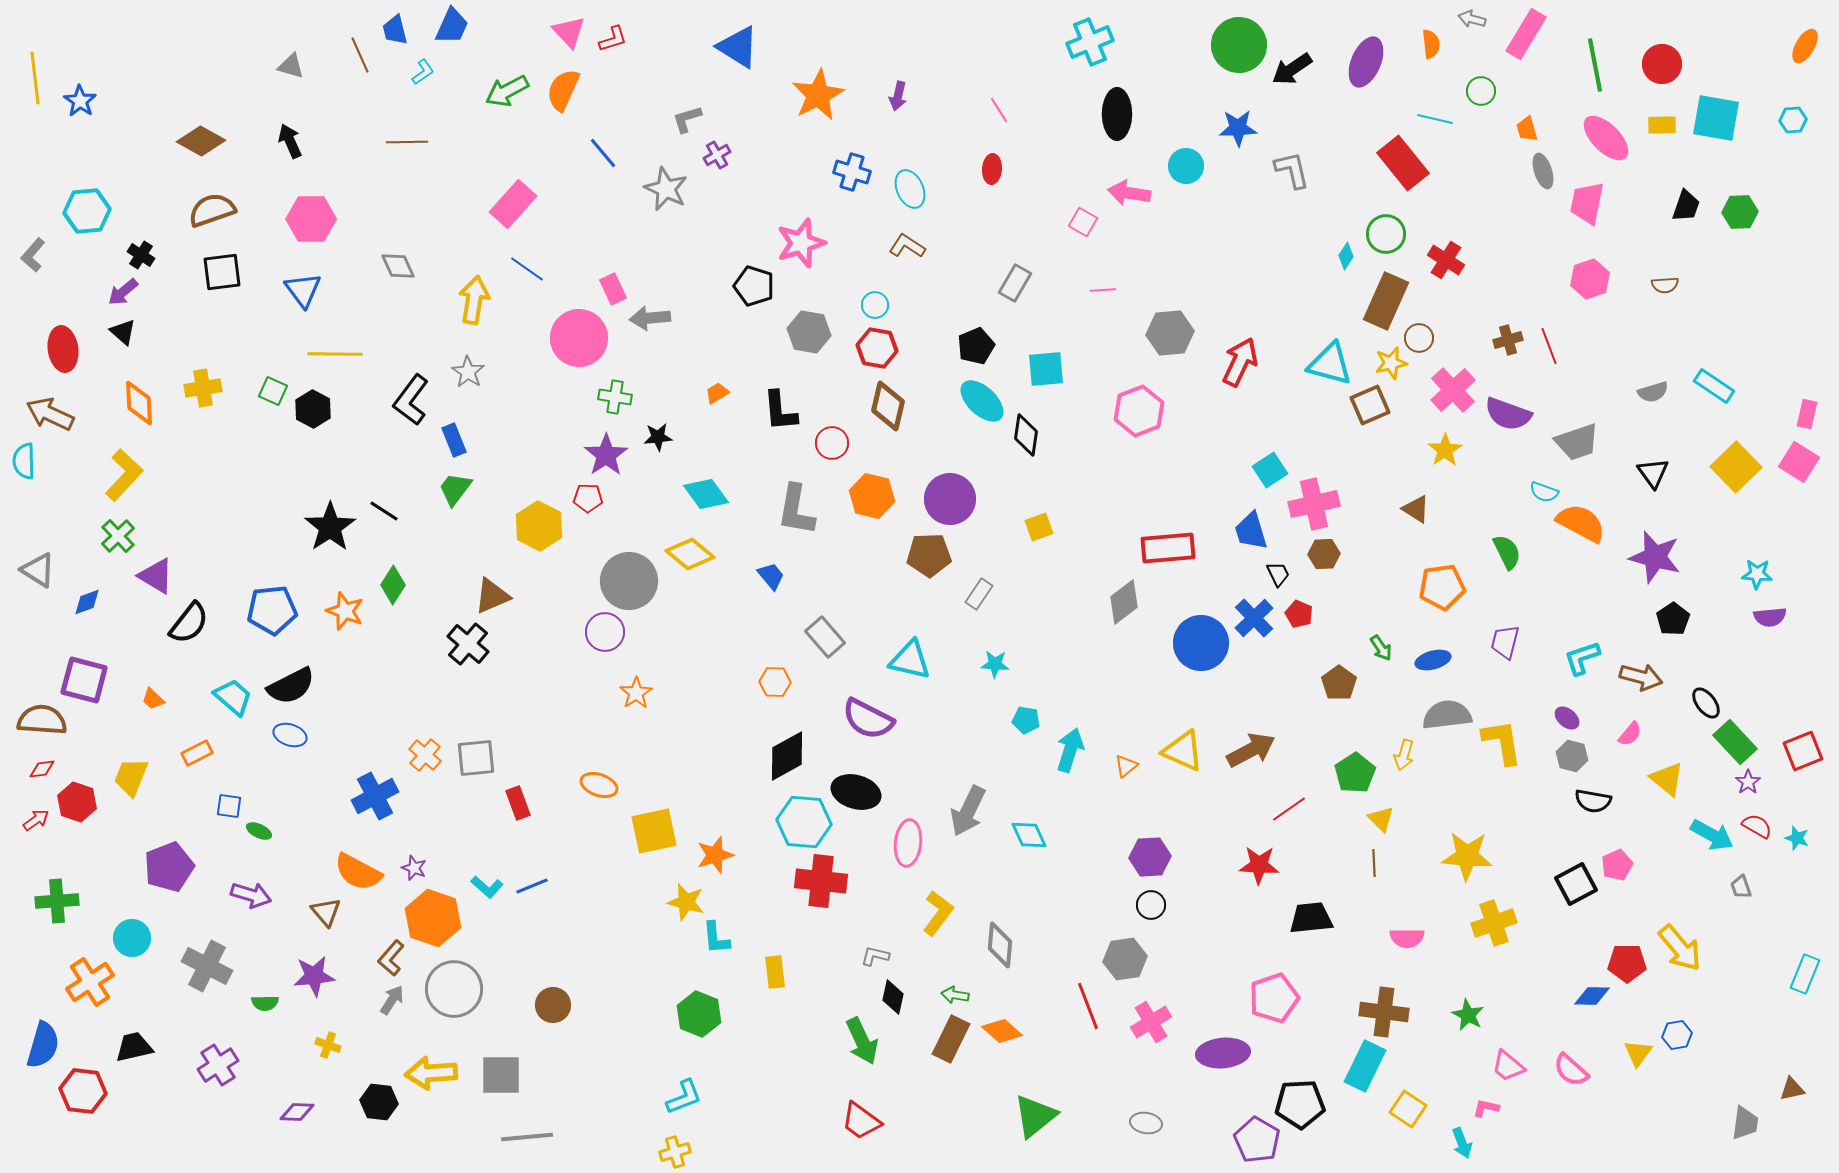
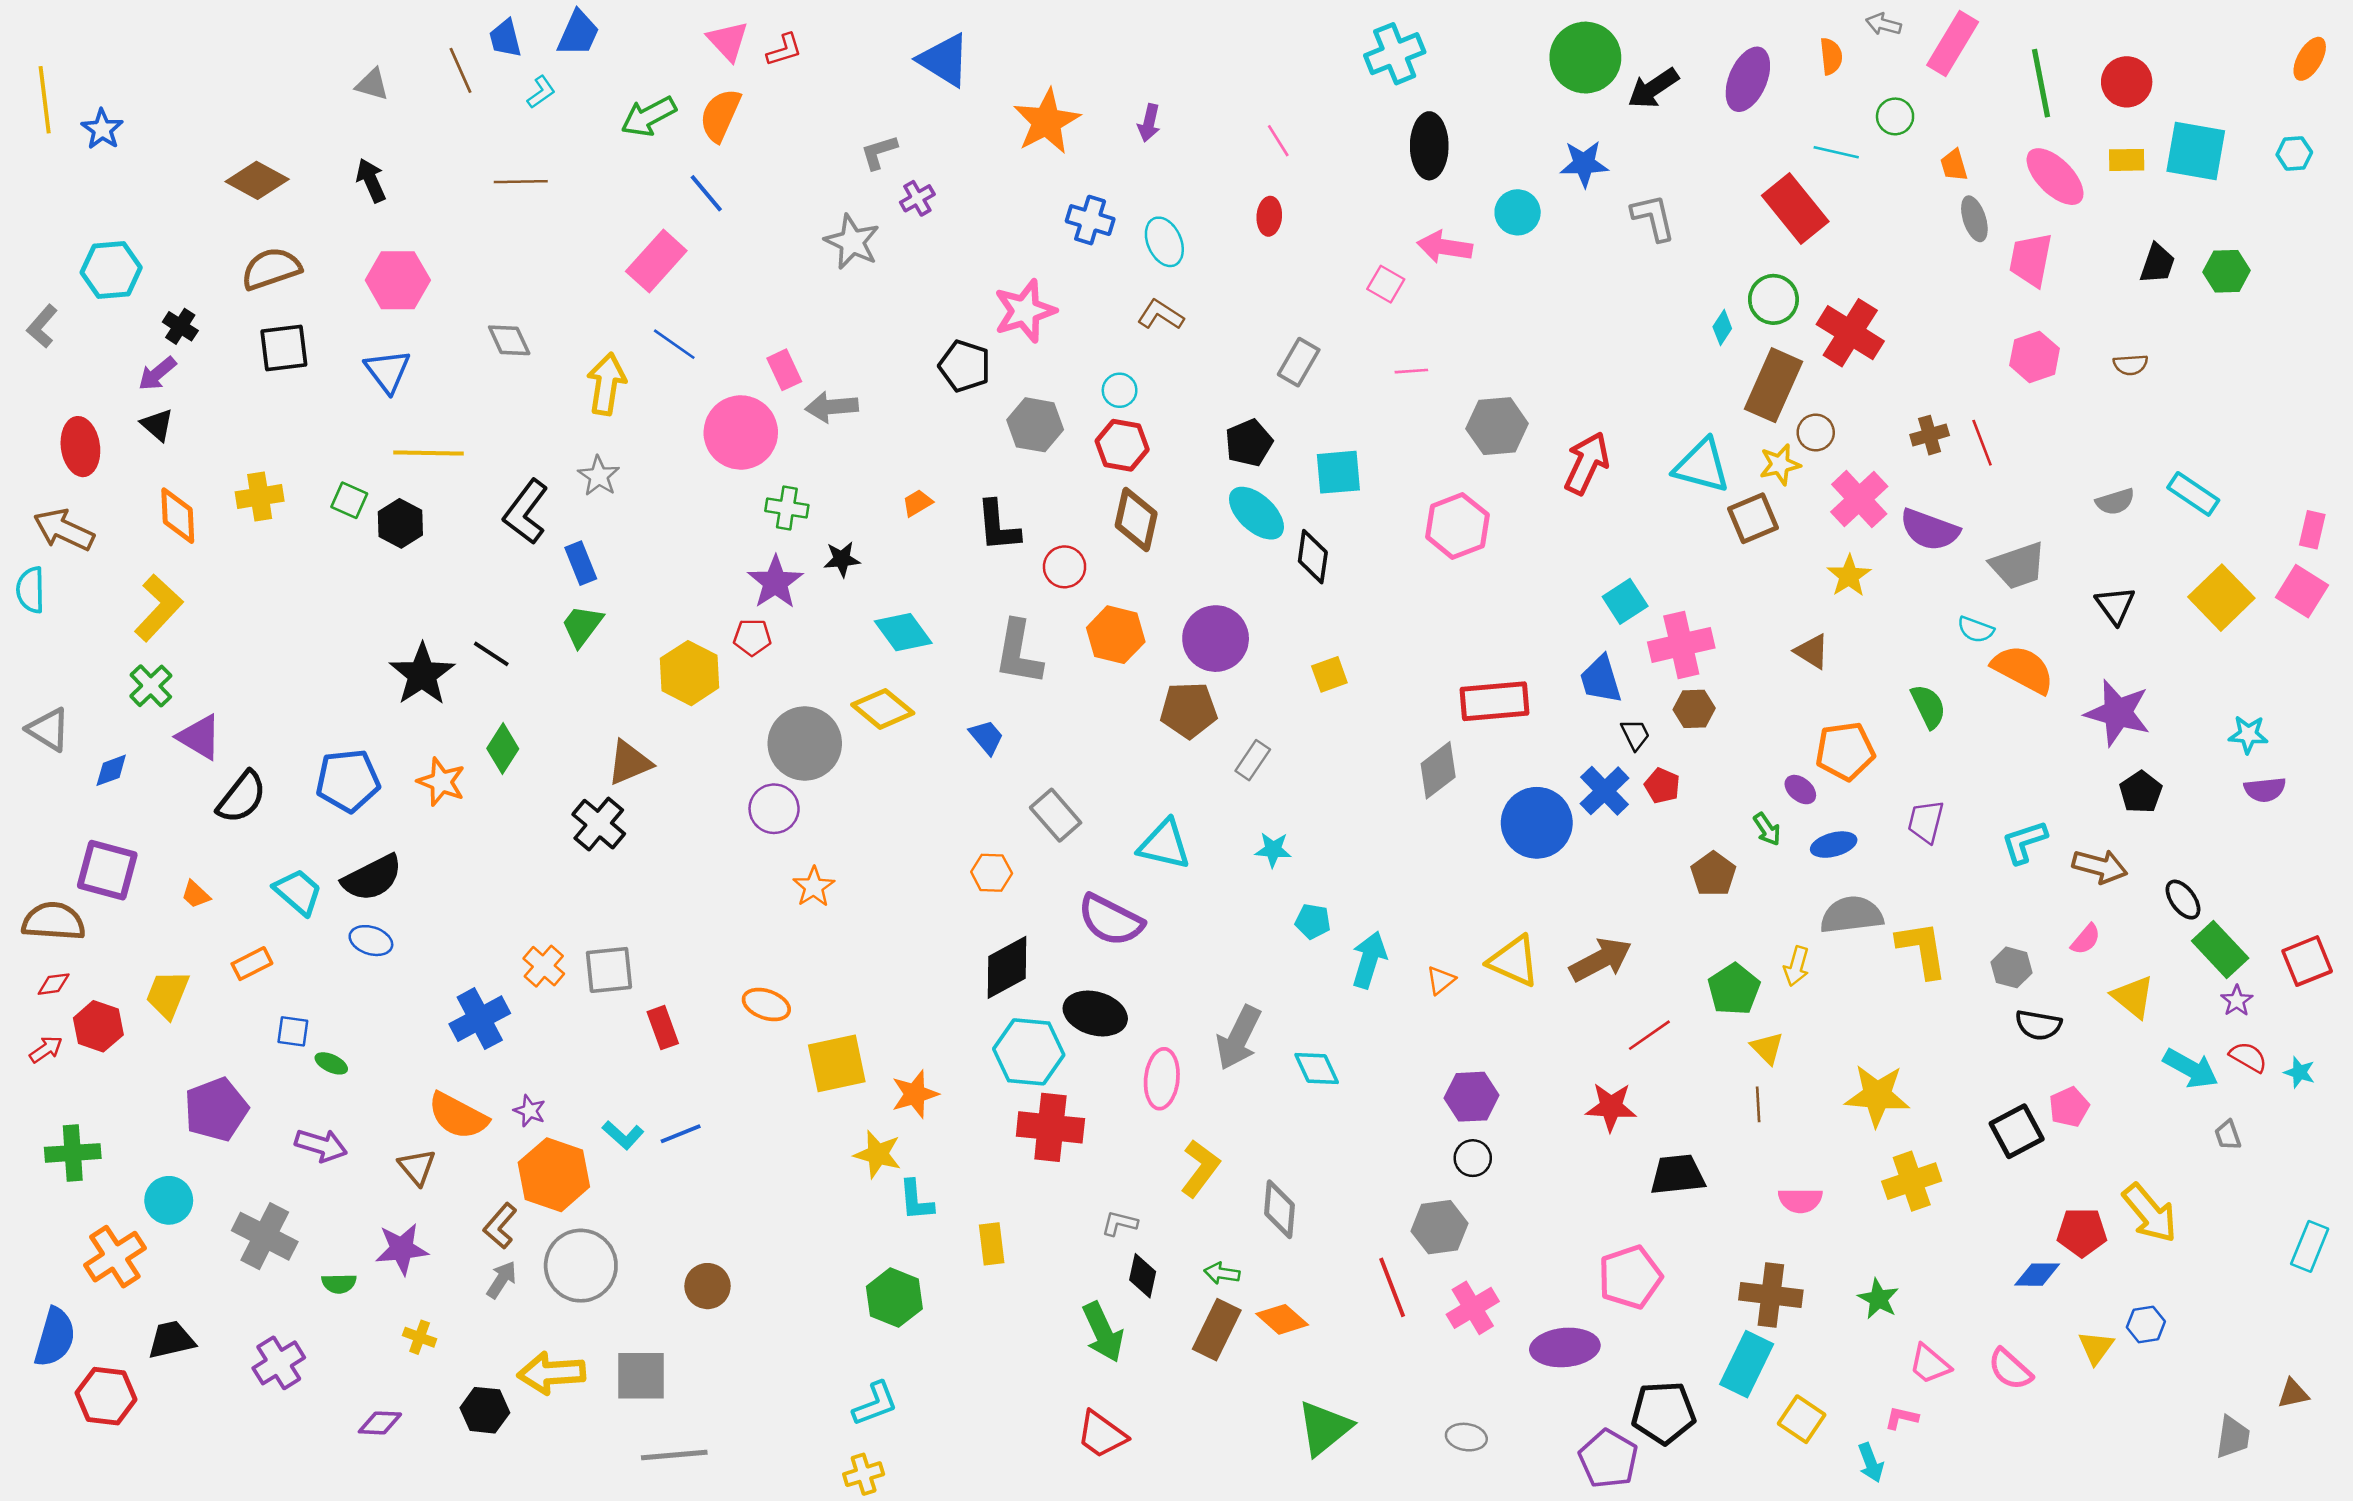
blue line: (603, 153) -> (706, 193), moved
red cross: (1446, 260) -> (1850, 333), size x1.4
purple ellipse: (1567, 718) -> (1800, 790), moved

